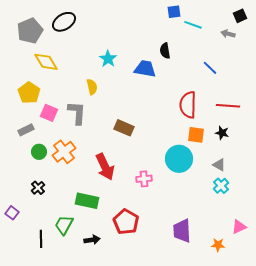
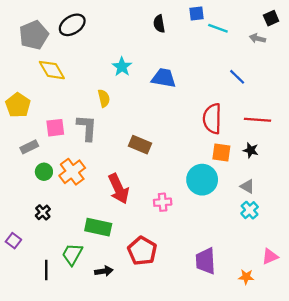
black semicircle: (165, 51) -> (159, 24), moved
yellow pentagon: (29, 93) -> (18, 105), moved
pink square: (49, 113) -> (55, 128), turned -30

